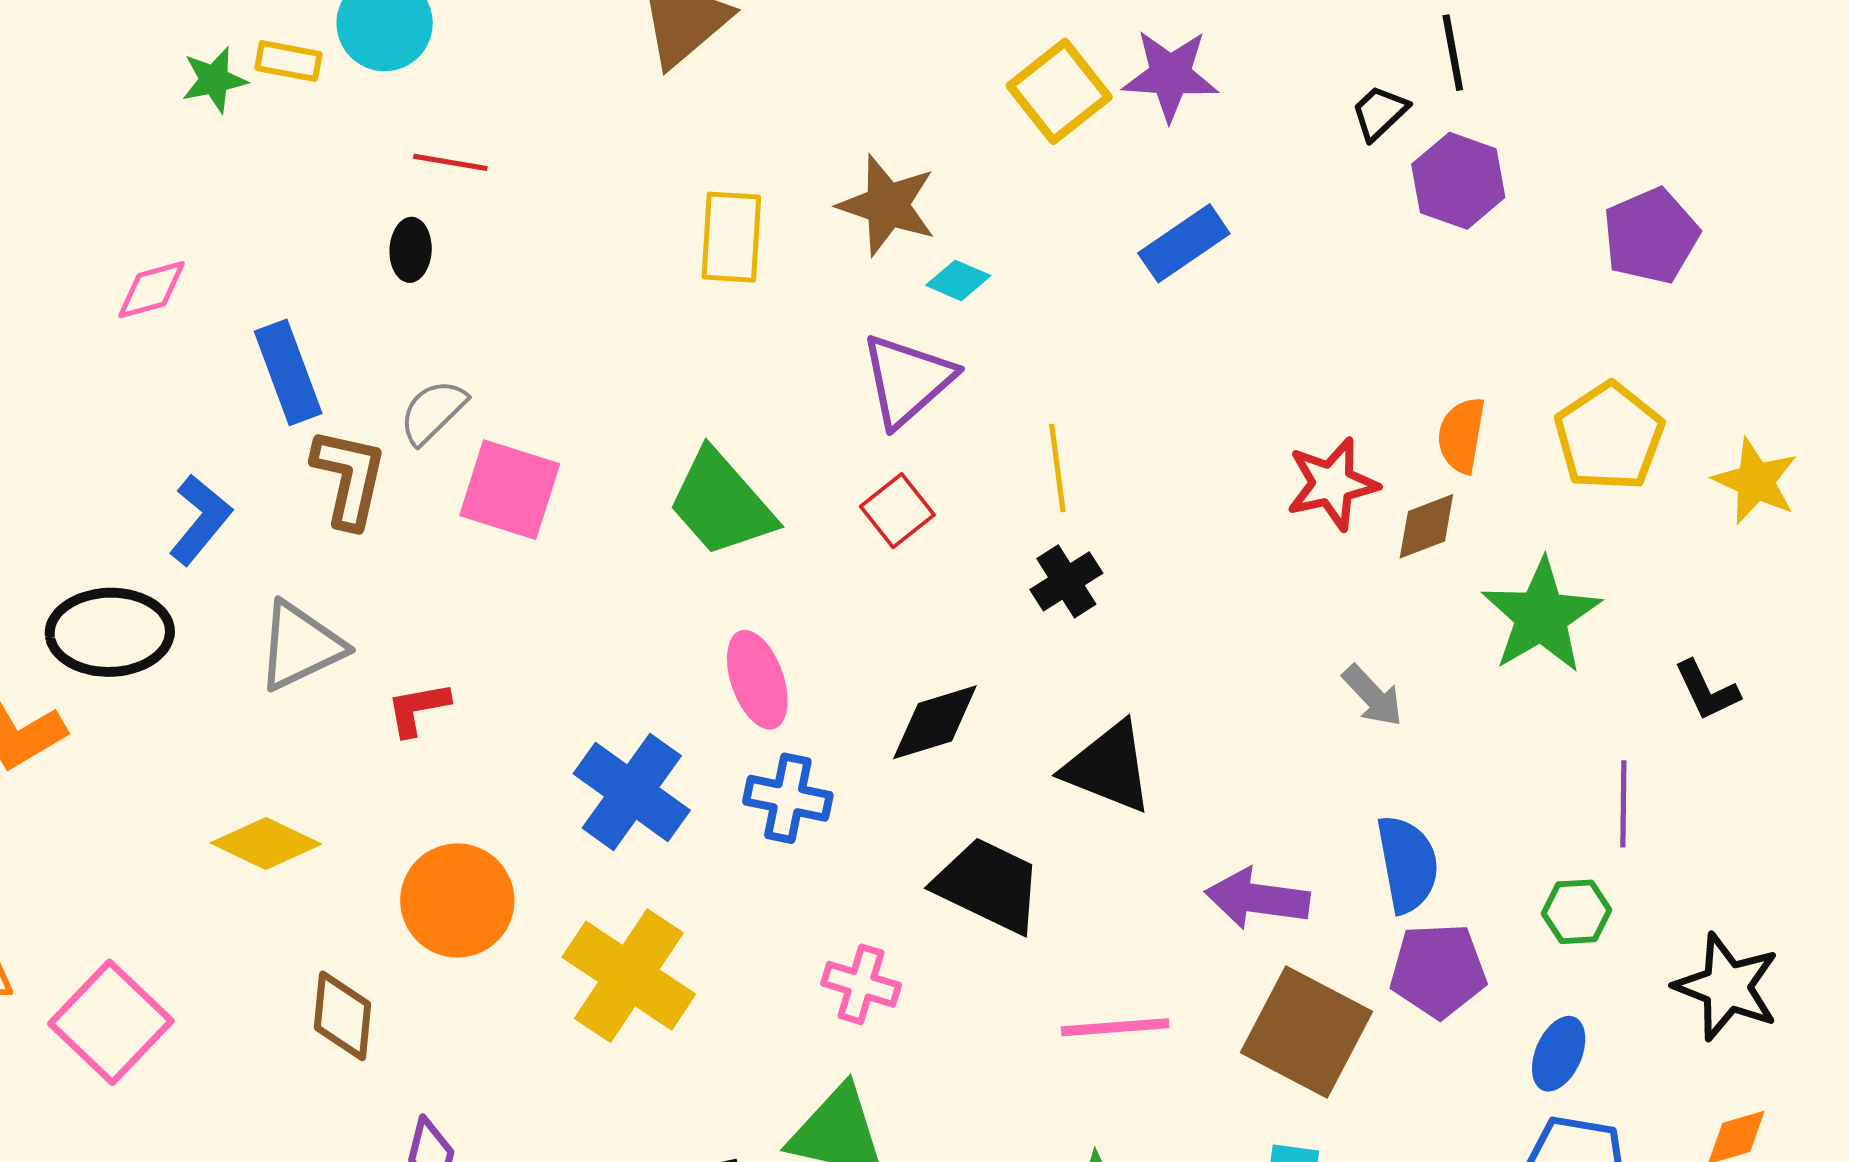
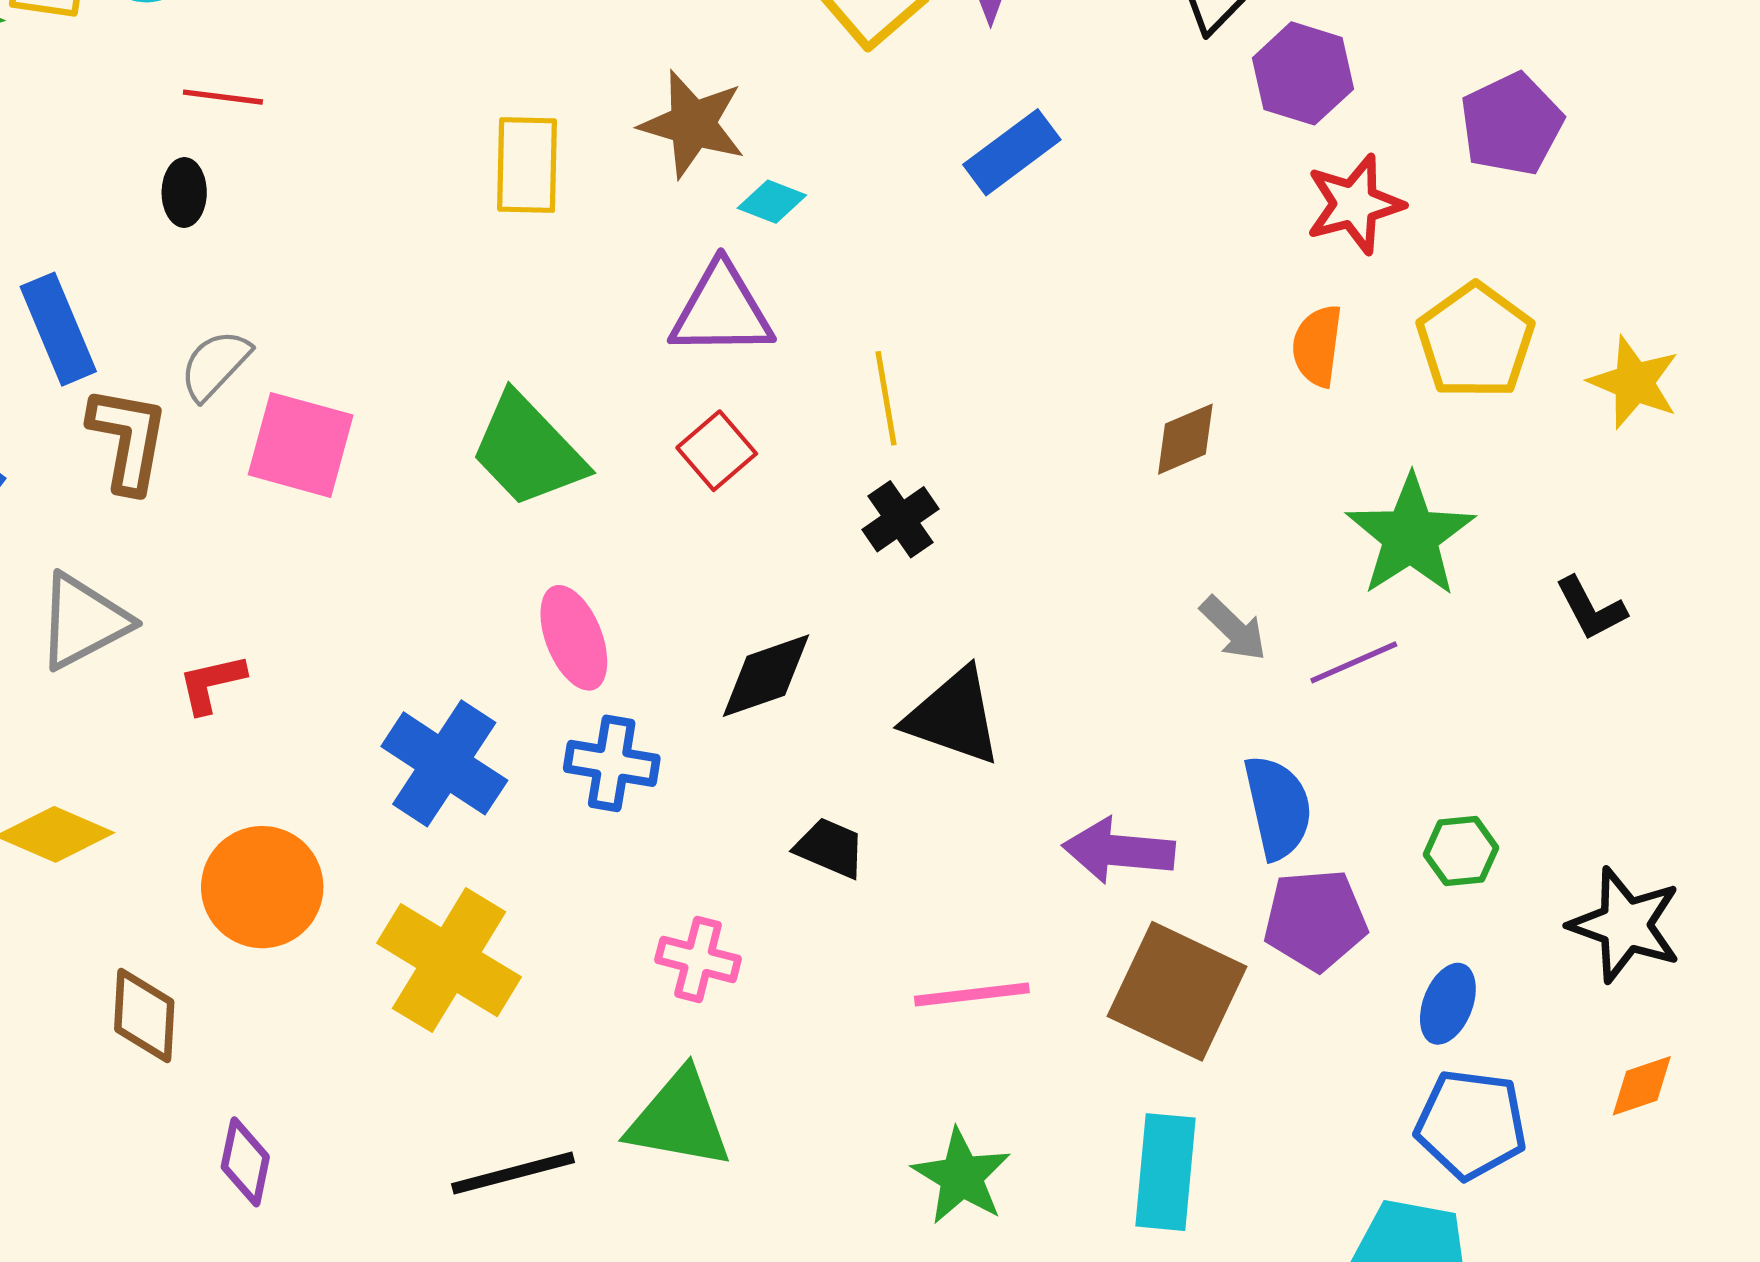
purple triangle: (907, 380) -> (722, 310), turned 43
red star: (1332, 484) -> (1354, 204), moved
brown diamond: (1426, 526) -> (1185, 439), moved
purple line: (1623, 804) -> (1354, 662), moved, turned 68
black trapezoid: (988, 885) -> (830, 848), size x0.6

